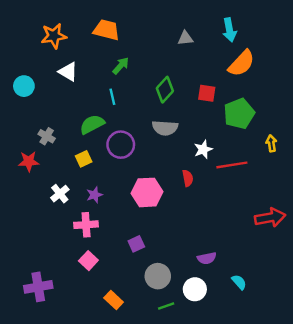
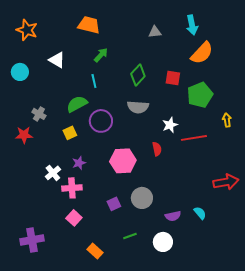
orange star: (54, 36) -> (27, 30), moved, turned 30
white cross: (60, 194) -> (53, 173), moved
gray circle: (158, 276) -> (142, 198), moved
cyan semicircle: (239, 282) -> (200, 213), moved
green line: (166, 306) -> (130, 236), moved

